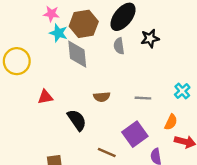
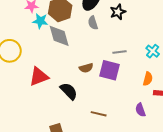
red triangle: (45, 97) -> (39, 77), size x1.5
gray line: (143, 98) -> (119, 52), moved
purple square: (135, 134) -> (110, 70), moved, turned -30

